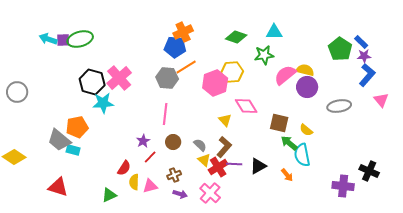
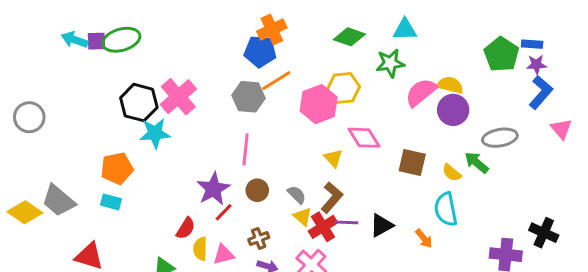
blue rectangle: (361, 42) -> (532, 44), turned -40
gray trapezoid: (59, 140) -> (58, 201), moved
purple star: (143, 141) -> (213, 189), size x1.6
green arrow: (289, 143) -> (477, 163), moved

